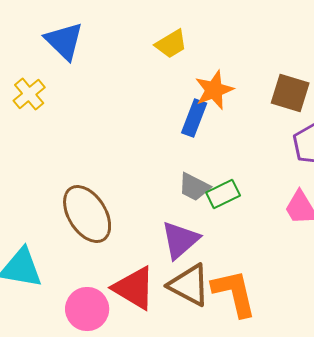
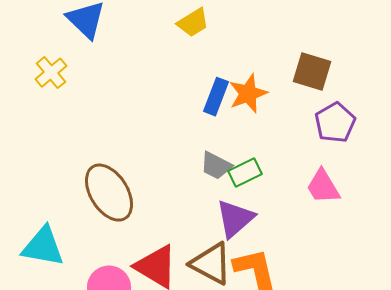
orange star: (214, 90) -> (248, 94), moved
purple triangle: (180, 240) -> (235, 219), moved

